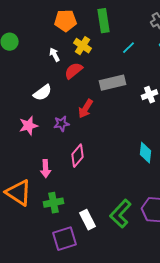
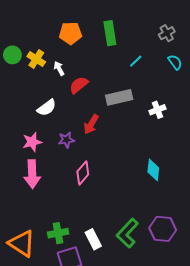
yellow cross: (83, 46) -> (36, 59), moved
pink arrow: (46, 169) -> (32, 174), moved, size x1.5
orange triangle: (19, 193) -> (22, 243), moved
green cross: (54, 203) -> (58, 233), moved

